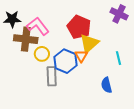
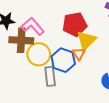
red pentagon: (79, 27) -> (75, 24), turned -30
yellow circle: (42, 54) -> (39, 54), size x1.5

